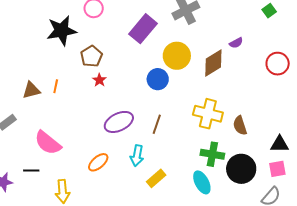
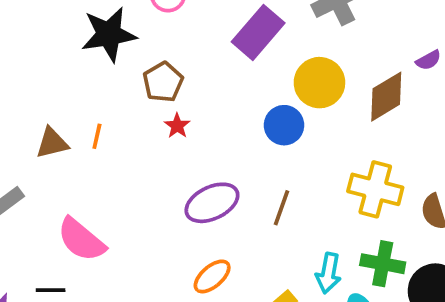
cyan arrow: (137, 156) -> (328, 273), moved
orange ellipse: (98, 162) -> (212, 276), moved

